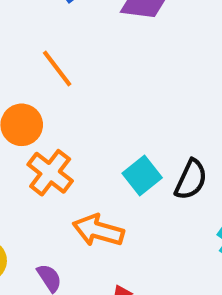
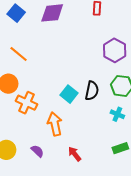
orange arrow: (98, 230) -> (55, 124), turned 75

